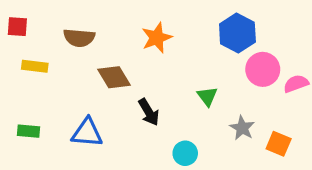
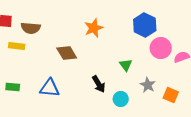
brown semicircle: (79, 38) -> (31, 28), moved
black arrow: (149, 112) -> (99, 84), moved
cyan circle: (185, 153) -> (121, 99), moved

